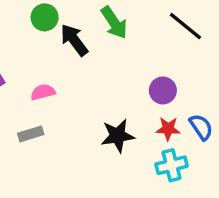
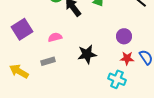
black star: (118, 136) -> (87, 54), moved
cyan cross: (172, 165) -> (117, 79), moved, turned 36

